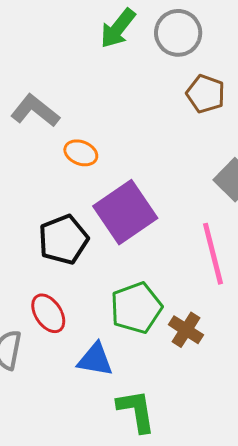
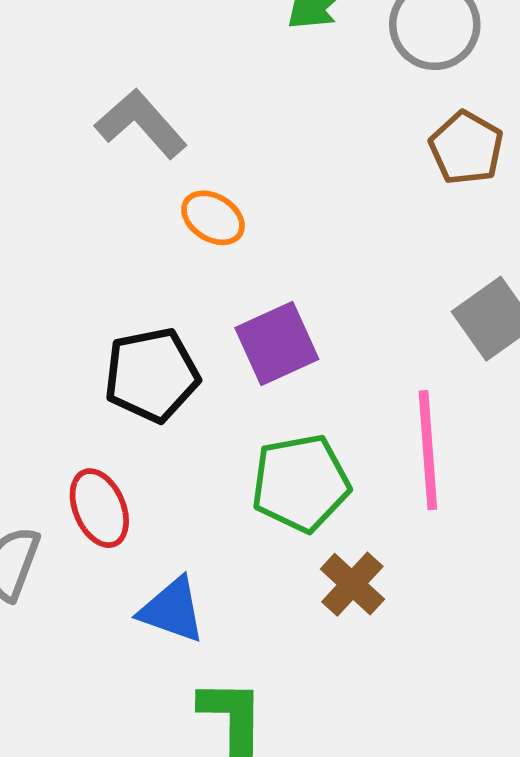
purple square: (125, 212) -> (277, 344), size x0.7
green pentagon: (136, 308) -> (301, 483), moved

